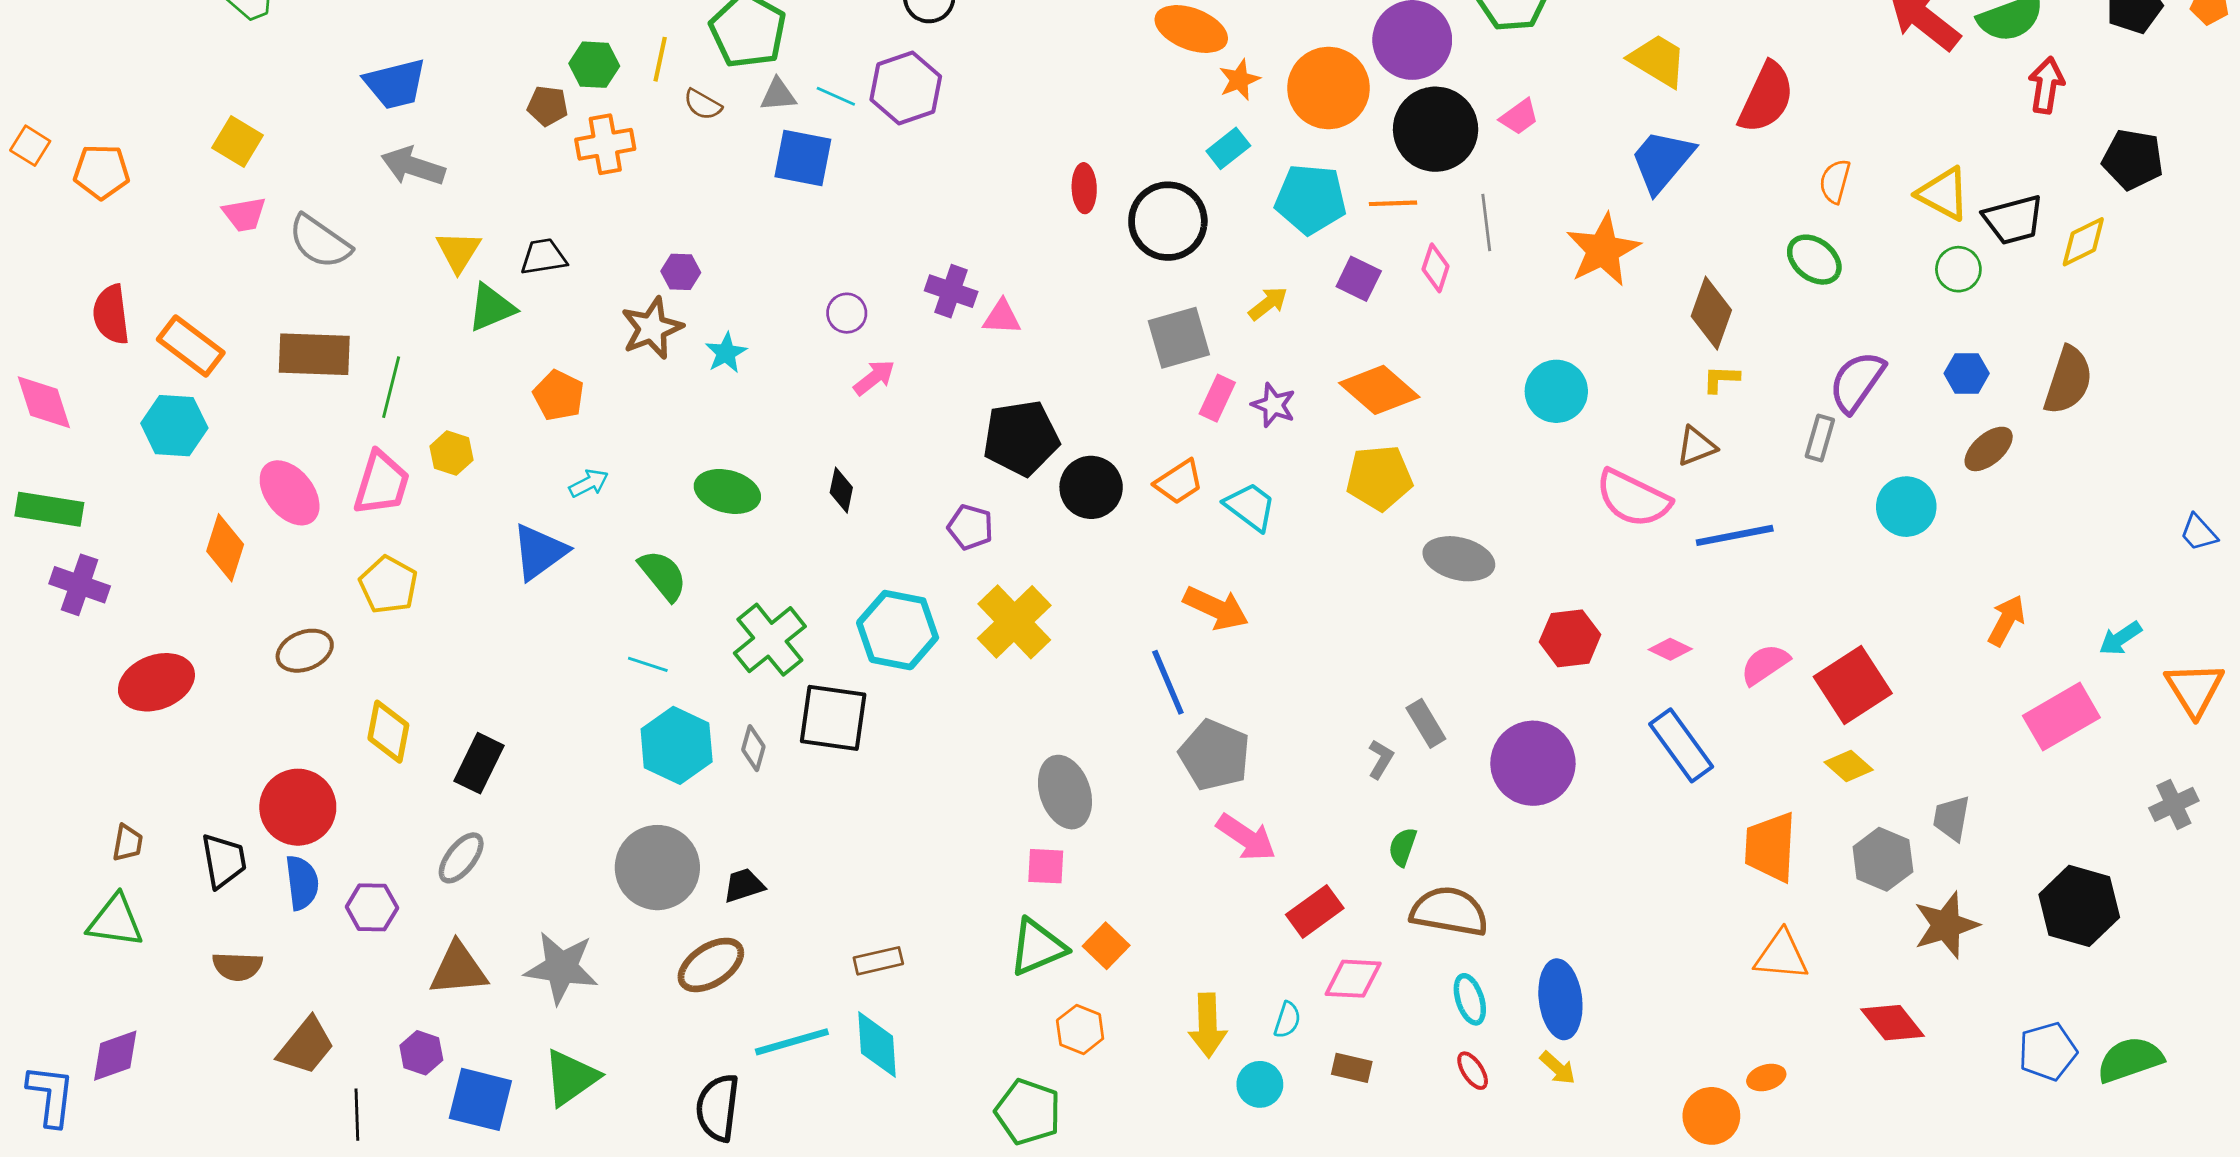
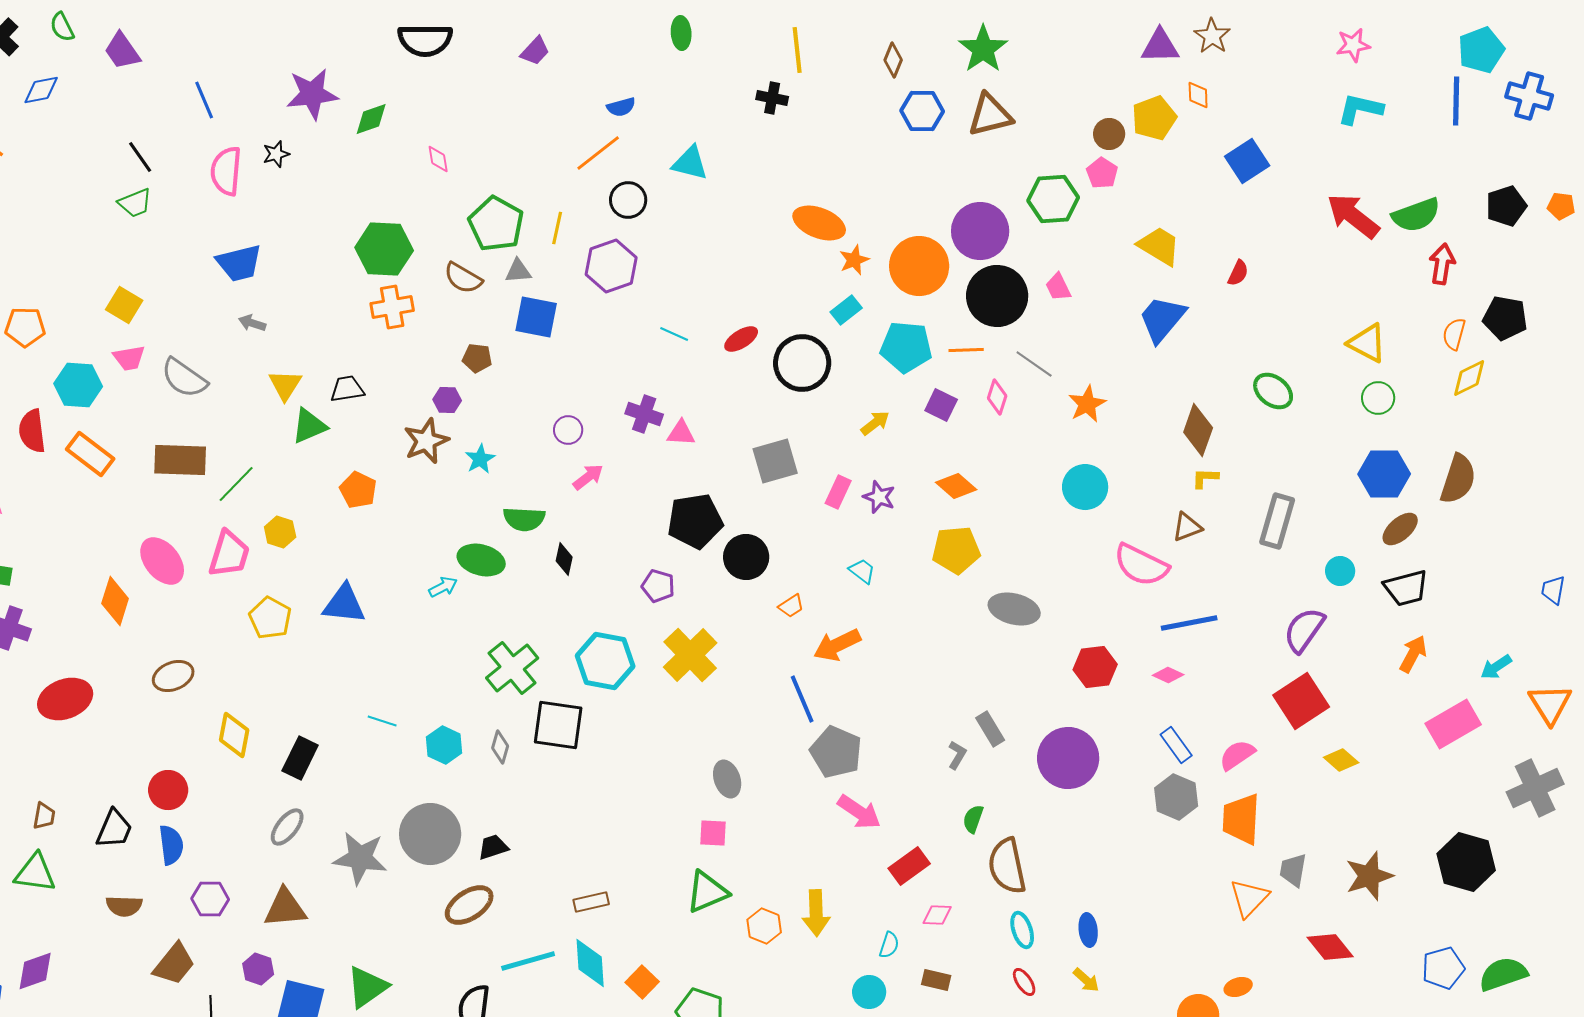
yellow line: (660, 59) -> (557, 228), moved
green hexagon: (594, 65) -> (384, 249), size x1.6
cyan line: (836, 96) -> (674, 334), moved
red semicircle: (1766, 98) -> (1238, 273), size x0.5
brown semicircle: (703, 104) -> (463, 278), size x1.4
brown pentagon: (548, 106) -> (477, 358), moved
pink trapezoid: (1519, 117) -> (1058, 287), turned 100
gray arrow: (413, 166) -> (252, 323), size x0.6
orange semicircle: (1835, 181) -> (1454, 334), moved
red ellipse: (1084, 188) -> (741, 339), turned 60
black trapezoid: (2013, 220) -> (1406, 588), moved
gray line: (1486, 222) -> (1034, 364), turned -48
orange star: (1603, 250) -> (1087, 404), moved, size x0.7
gray square: (1179, 338) -> (775, 461), moved
blue hexagon: (1967, 373) -> (1384, 474), size x1.6
purple semicircle: (1857, 382) -> (1304, 630), moved
green line: (391, 387) -> (236, 484), turned 30
orange diamond: (1379, 390) -> (956, 486), size x0.7
cyan hexagon: (174, 426) -> (78, 385), moved
gray rectangle: (1820, 438) -> (1277, 521), size x1.6
orange trapezoid: (1179, 482) -> (791, 606), moved, size x0.7
cyan arrow: (589, 483) -> (443, 587), moved
cyan trapezoid: (1250, 507) -> (862, 571), size x0.7
cyan circle: (1906, 507) -> (1340, 571), size x0.7
blue trapezoid: (2199, 533) -> (1553, 590), turned 52
blue line: (1735, 535) -> (1189, 623), moved
blue triangle: (539, 552) -> (344, 604), turned 42
green semicircle: (663, 575) -> (524, 519), moved, turned 132
yellow pentagon: (388, 585) -> (270, 618), moved
orange arrow: (1216, 608) -> (837, 645), turned 129
cyan line: (648, 664) -> (382, 721), moved
pink semicircle: (1765, 664) -> (1237, 755), moved
cyan hexagon: (677, 745) -> (444, 745), size x0.7
blue rectangle: (1681, 745) -> (1176, 745), size x0.7
yellow diamond: (1849, 766) -> (1341, 760), moved
gray ellipse: (1065, 792) -> (727, 779), size x0.7
gray cross: (2174, 804) -> (1535, 788), size x1.6
red circle: (298, 807) -> (168, 790), size x0.7
gray trapezoid: (1952, 818) -> (1293, 870), moved
gray hexagon: (1883, 859) -> (1176, 797), moved
black trapezoid: (224, 861) -> (114, 829), turned 33
purple hexagon: (372, 907) -> (210, 899), moved
brown semicircle: (1449, 911) -> (1007, 866), turned -112
orange square: (1106, 946) -> (642, 982), moved
orange triangle: (1781, 955) -> (1249, 898), turned -51
gray star: (561, 968) -> (360, 858), moved
pink diamond: (1353, 979) -> (937, 915), size x0.7
blue ellipse: (1560, 999) -> (1088, 930), size x0.6
yellow arrow: (1208, 1025) -> (816, 913), moved
orange hexagon: (1080, 1029) -> (764, 926), moved

